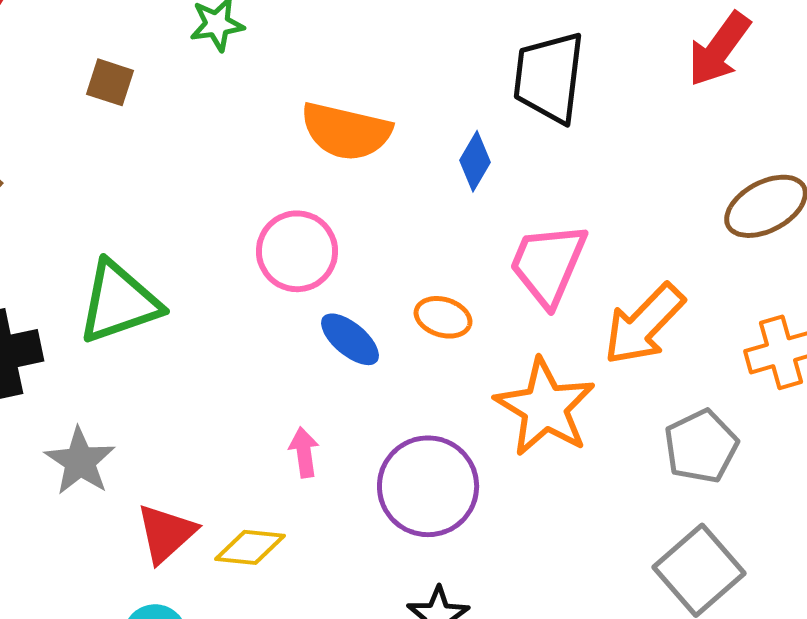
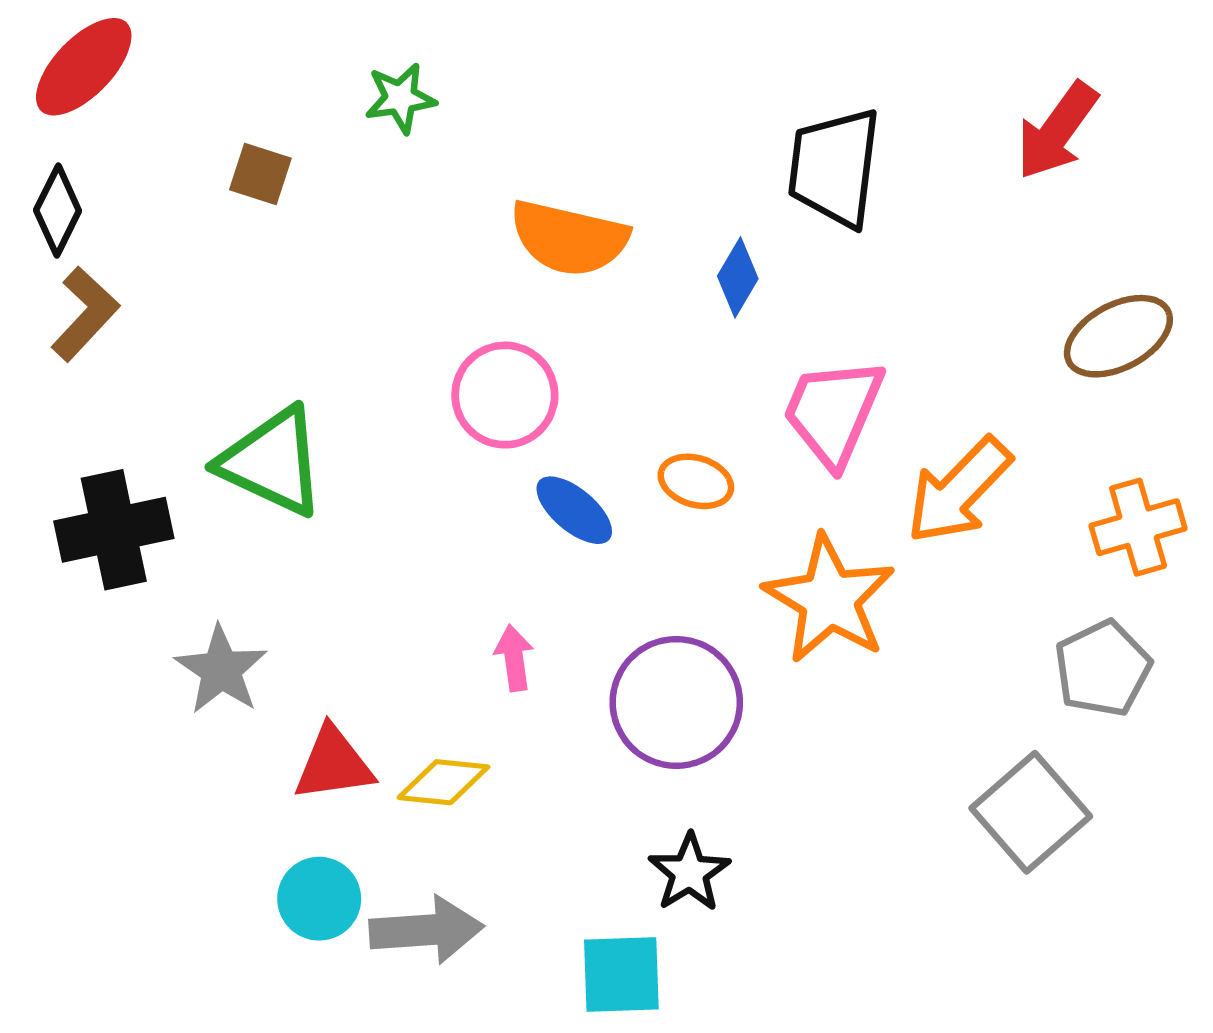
green triangle: (119, 302) -> (272, 462), turned 44
gray pentagon: (701, 446) -> (1103, 668), moved
red triangle: (166, 533) -> (334, 764), turned 34

